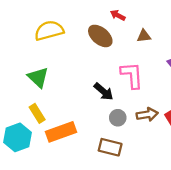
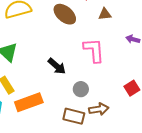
black arrow: (104, 92) -> (57, 66), moved
brown arrow: (147, 114) -> (99, 109), moved

